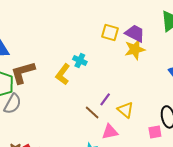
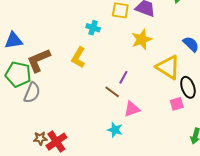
yellow star: (135, 49) -> (142, 39), moved
cyan cross: (80, 60) -> (93, 28), moved
yellow triangle: (125, 110) -> (168, 67), moved, size x1.5

